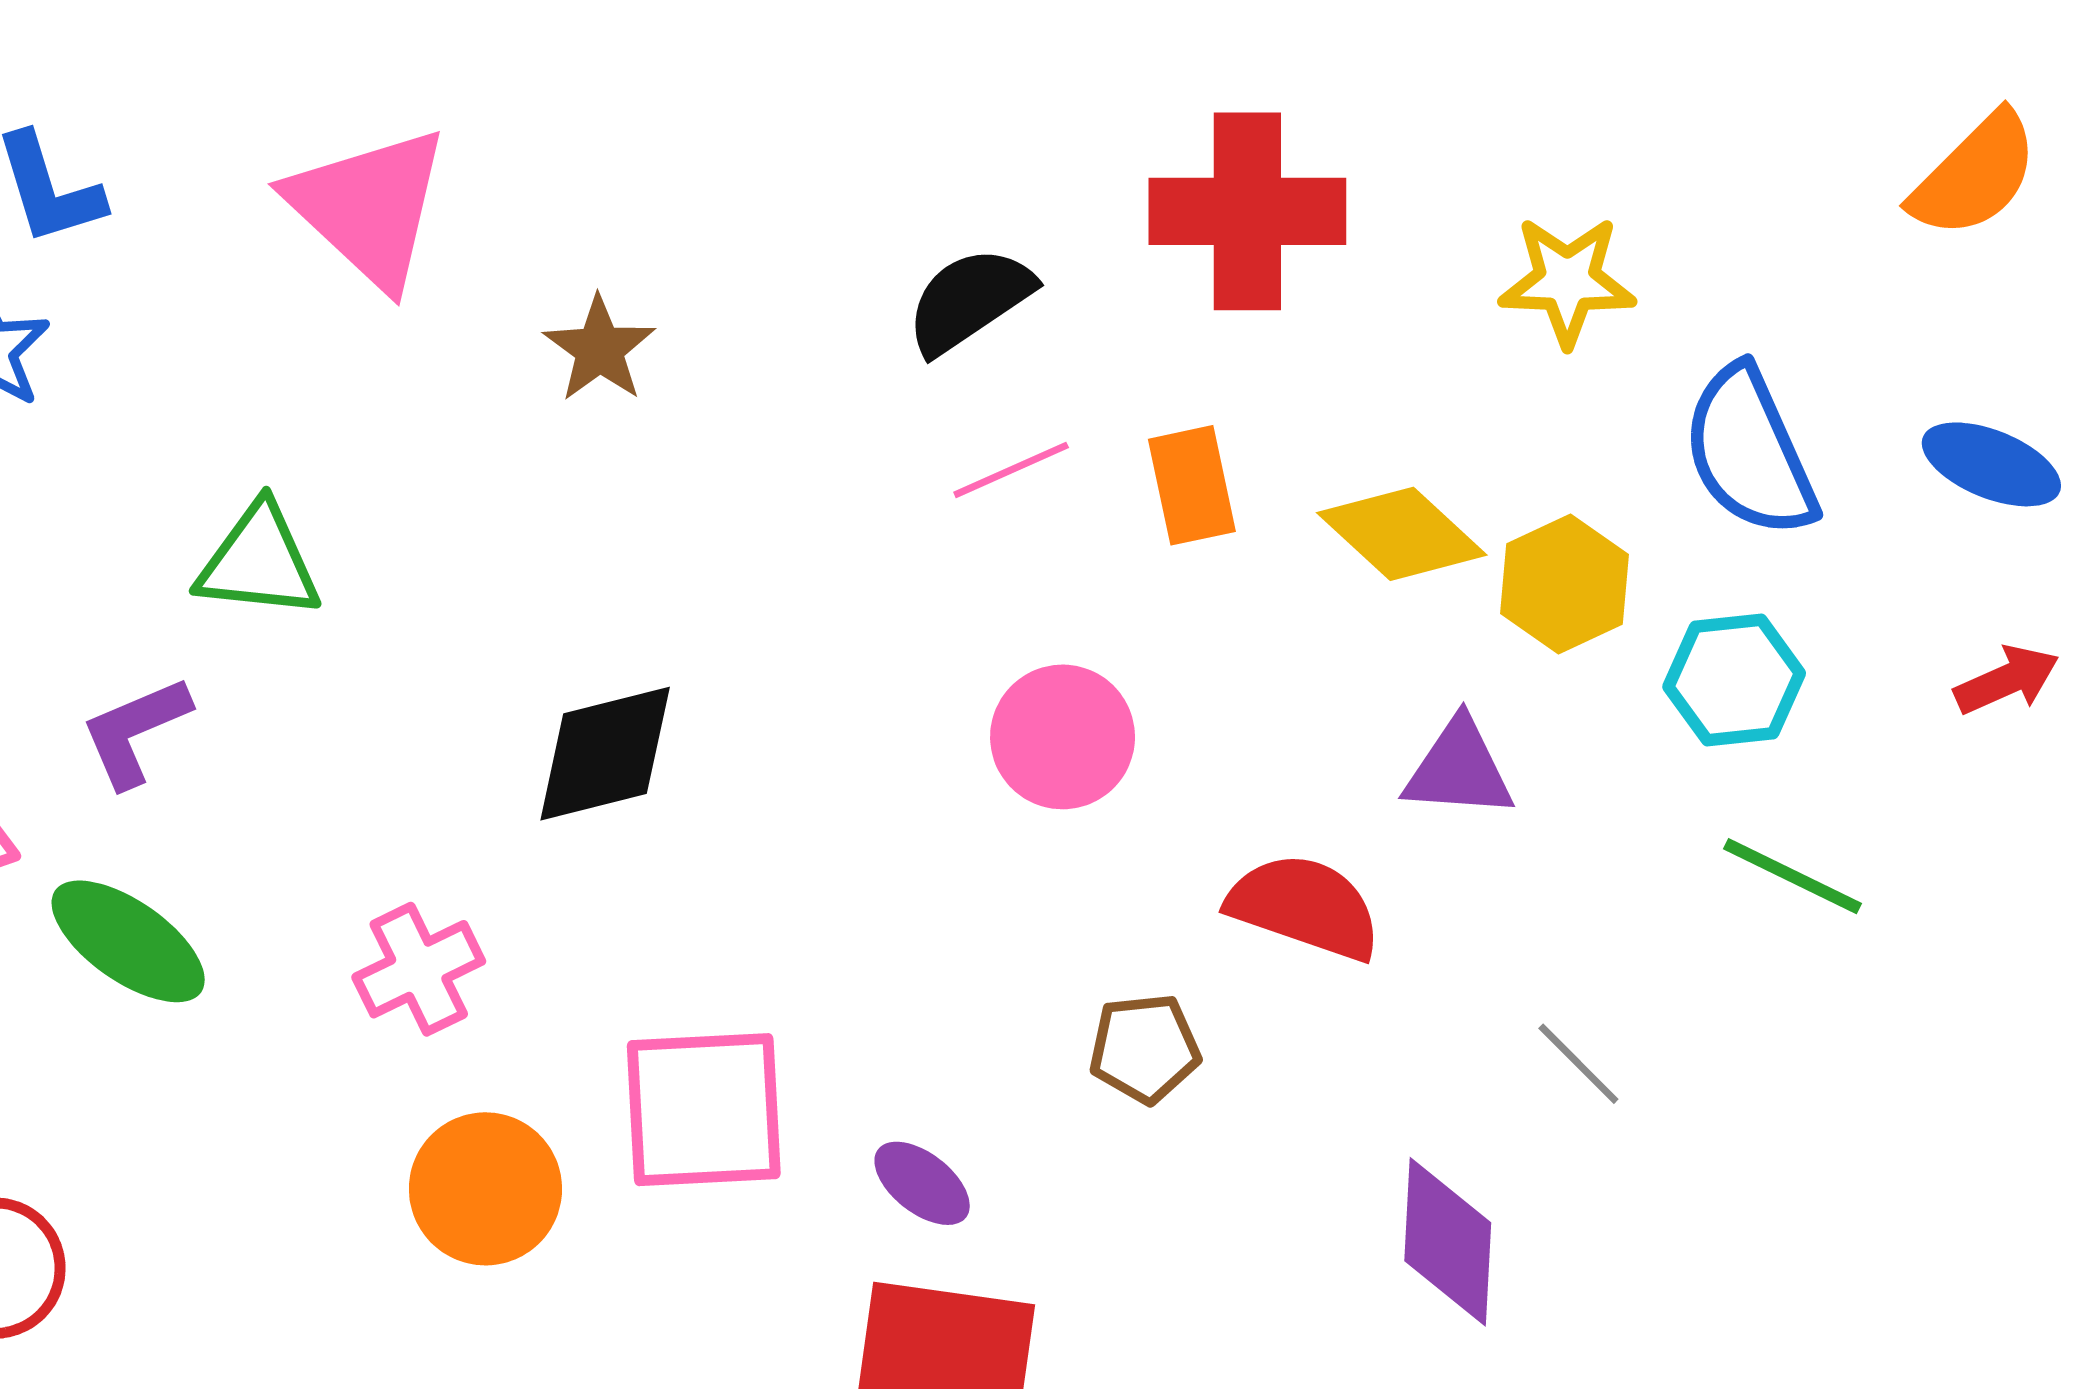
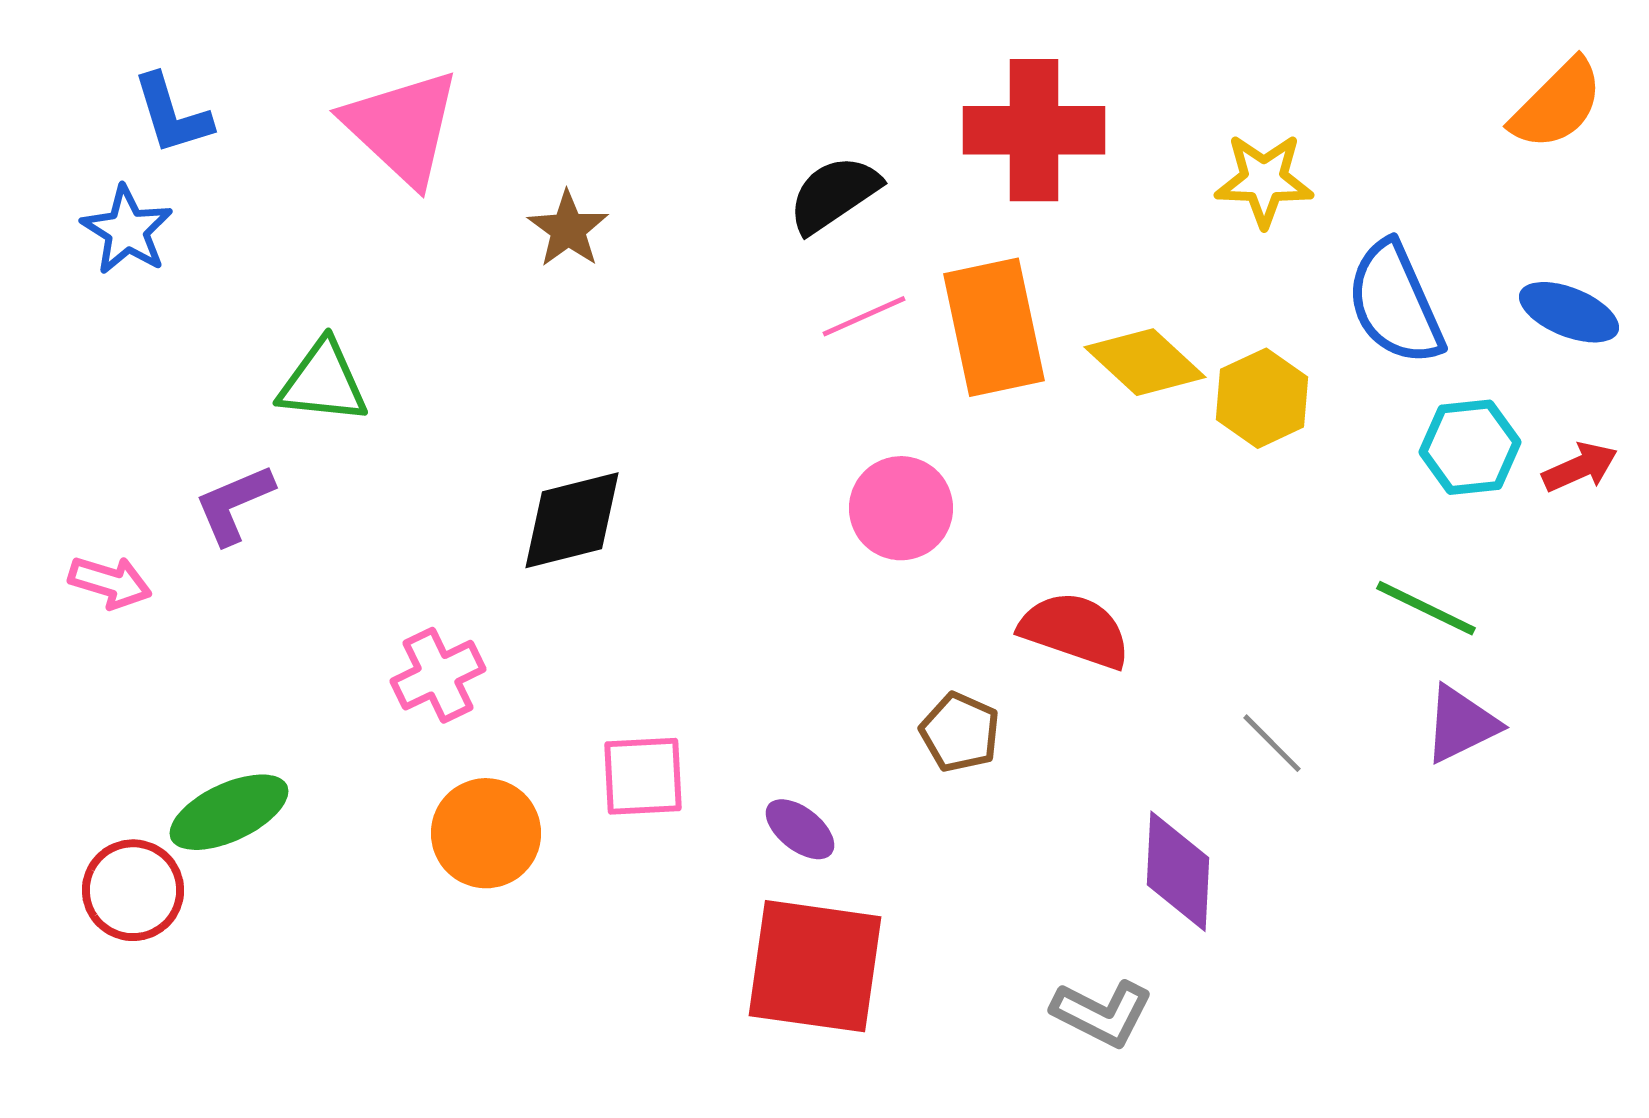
orange rectangle: (1192, 485) -> (994, 327), size x1.6
cyan hexagon: (1734, 680) -> (1470, 447), moved
purple triangle: (1459, 769) -> (1461, 724), moved, turned -30
green ellipse: (128, 941) -> (229, 812), moved, turned -60
brown pentagon: (1145, 1048) -> (960, 732), turned 30
pink square: (704, 1110) -> (643, 776), size x0.7

